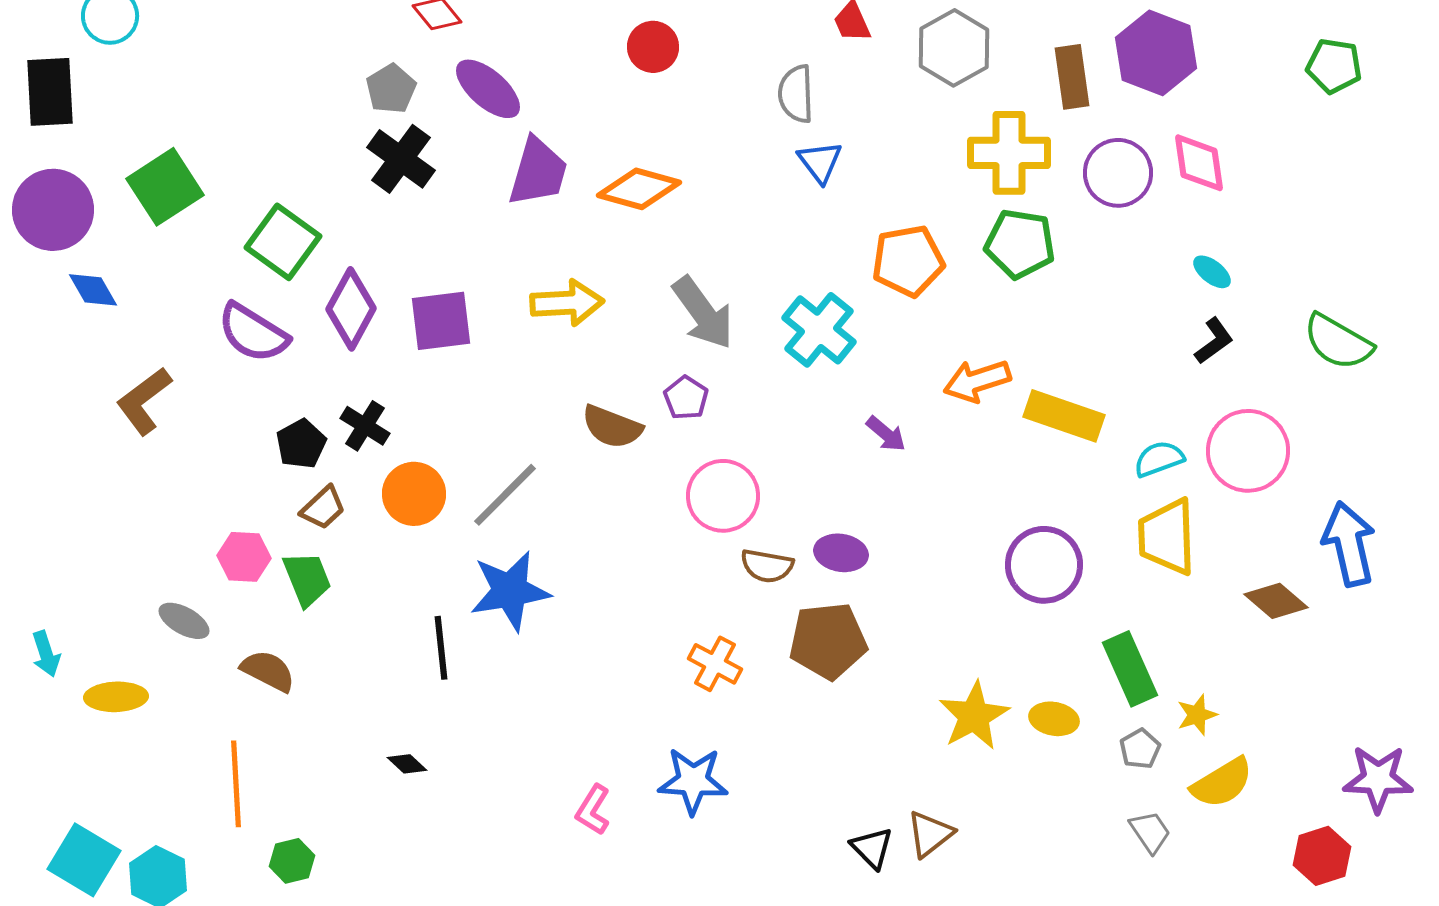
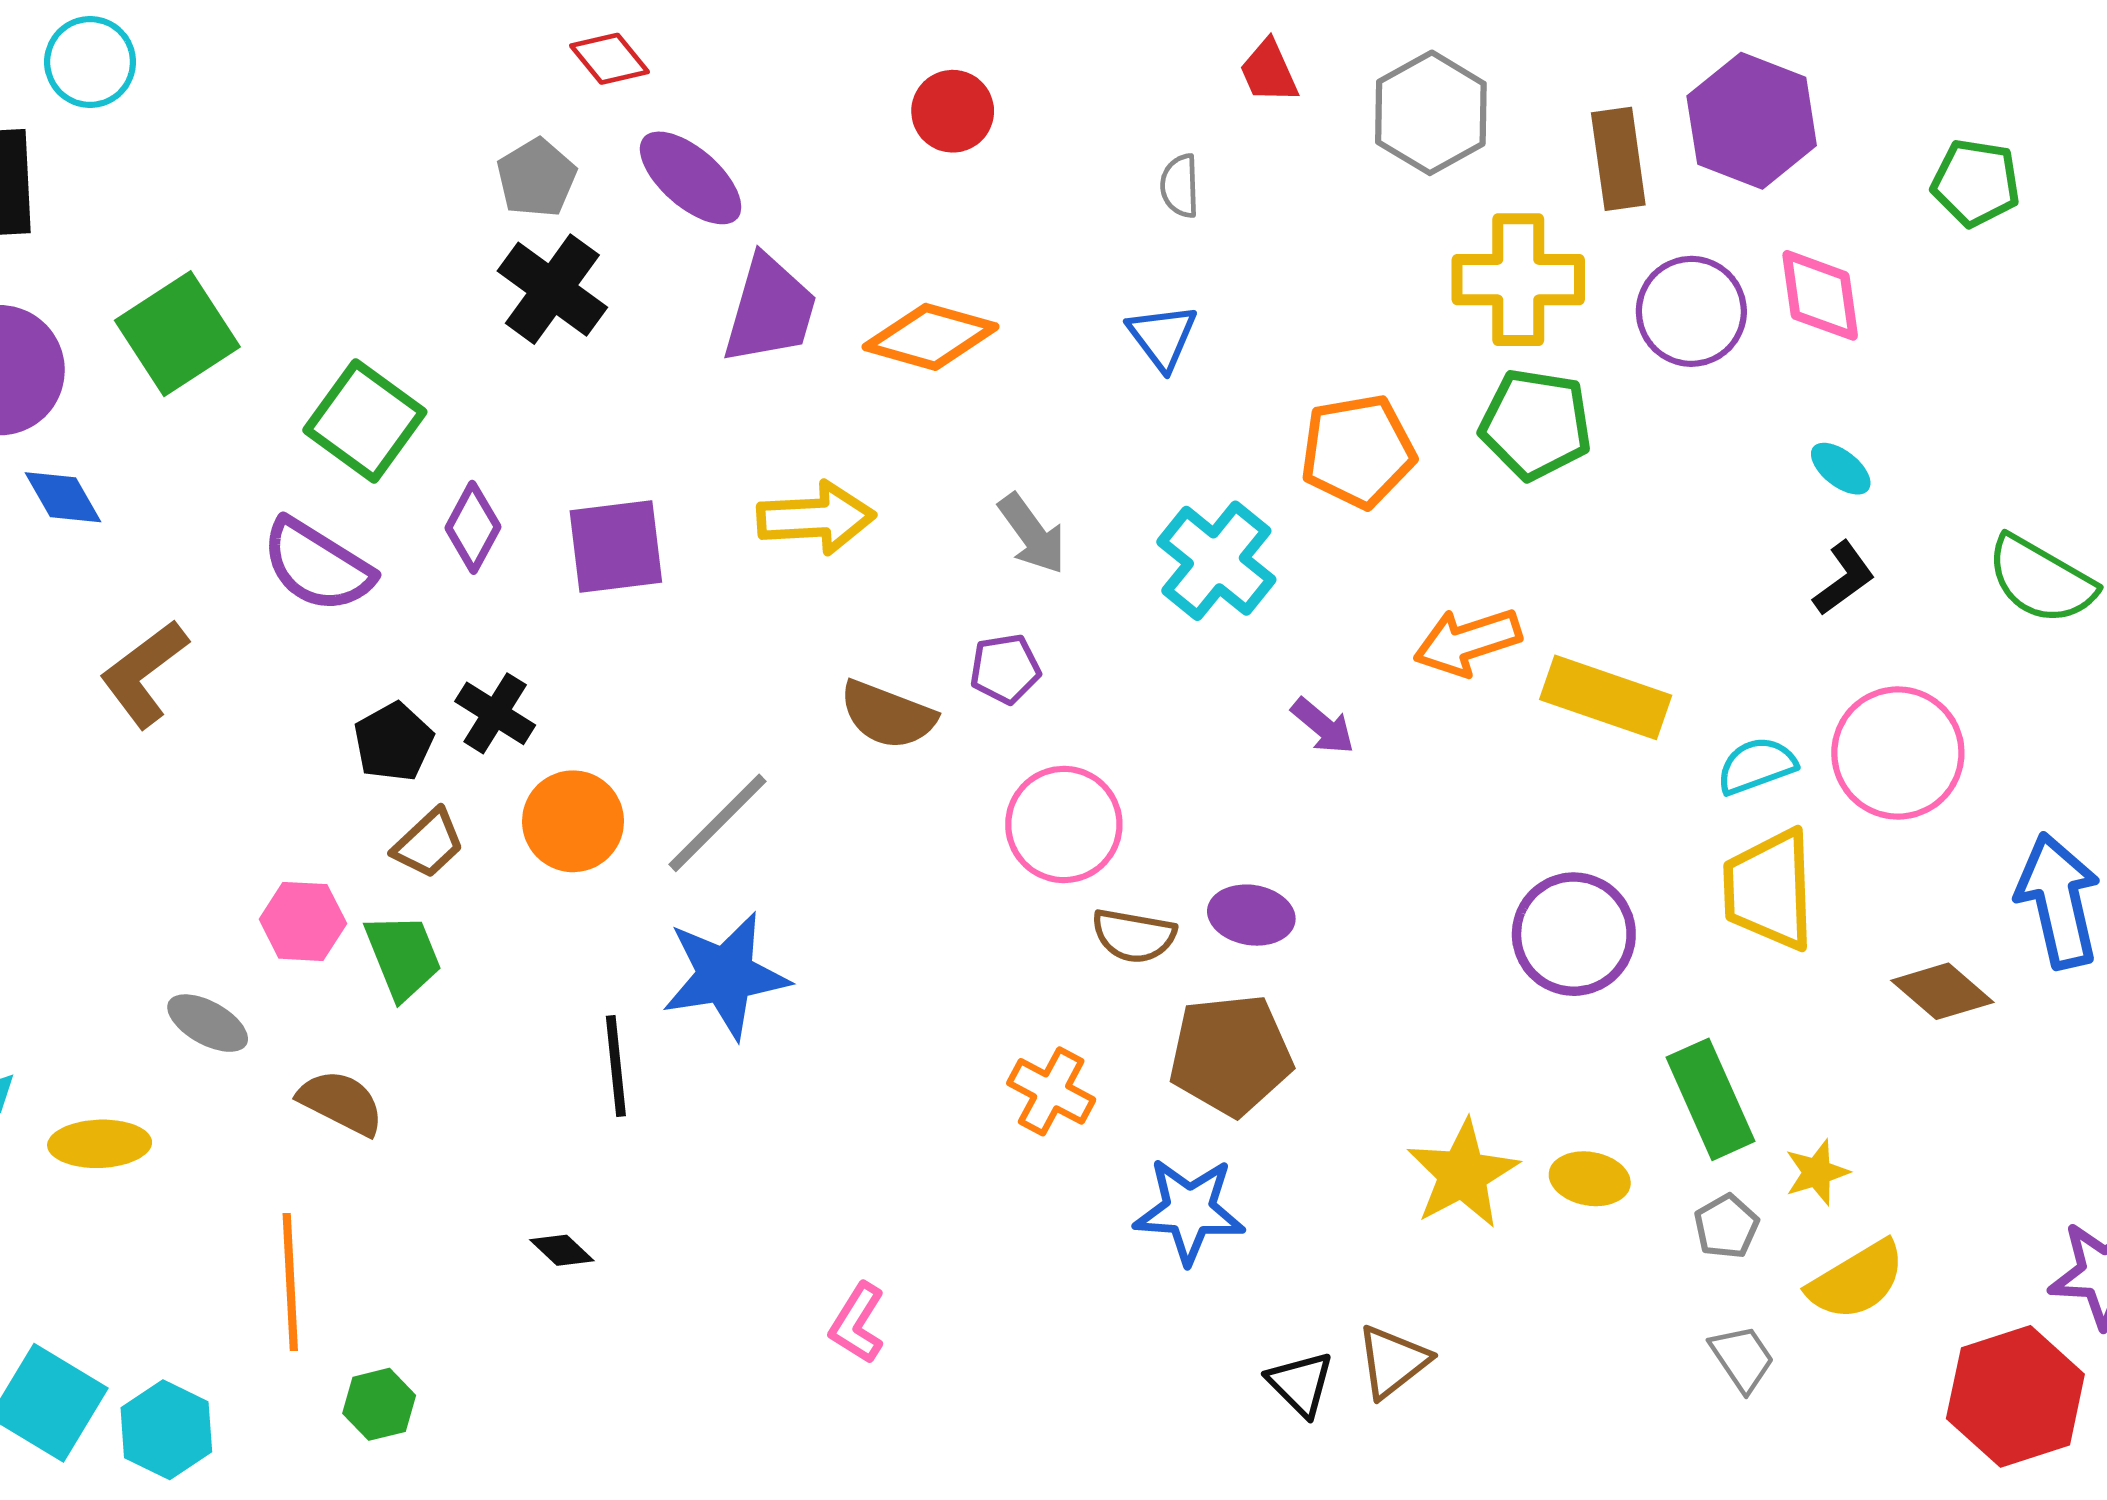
green pentagon: (1334, 66) -> (1976, 183), moved
gray semicircle: (796, 94) -> (1180, 186), size x0.7
blue triangle: (820, 162) -> (1162, 337), moved
purple diamond: (351, 309) -> (473, 527), size x0.7
gray arrow: (703, 313) -> (1032, 534), size x0.7
purple pentagon: (686, 398) -> (1005, 669), turned 30
blue star: (693, 781) -> (1189, 1211), moved
red hexagon: (1322, 856) -> (2015, 1396), size x1.5

